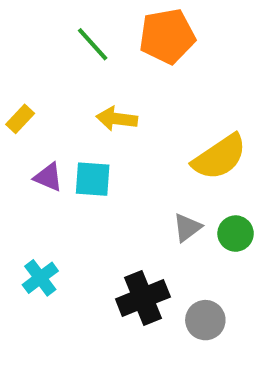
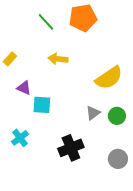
cyan square: (93, 179) -> (42, 105), moved
gray circle: (205, 320) -> (118, 159), moved

